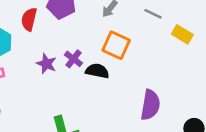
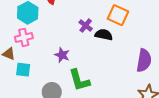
purple star: (46, 64) -> (62, 55), moved

